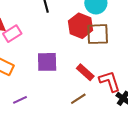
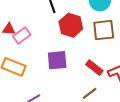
red hexagon: (80, 26) -> (71, 25), moved

